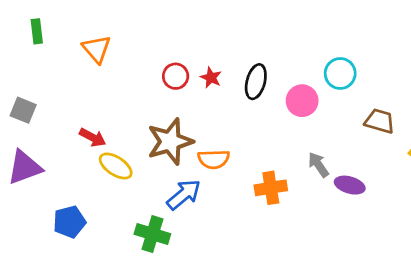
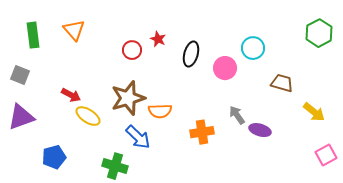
green rectangle: (37, 31) -> (33, 35), moved, size x1.4
red star: (211, 78) -> (158, 39), moved
blue arrow: (184, 195) -> (138, 137), turned 84

